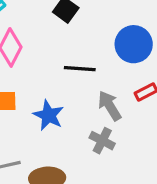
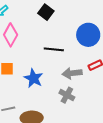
gray arrow: (110, 106) -> (72, 73), turned -66

